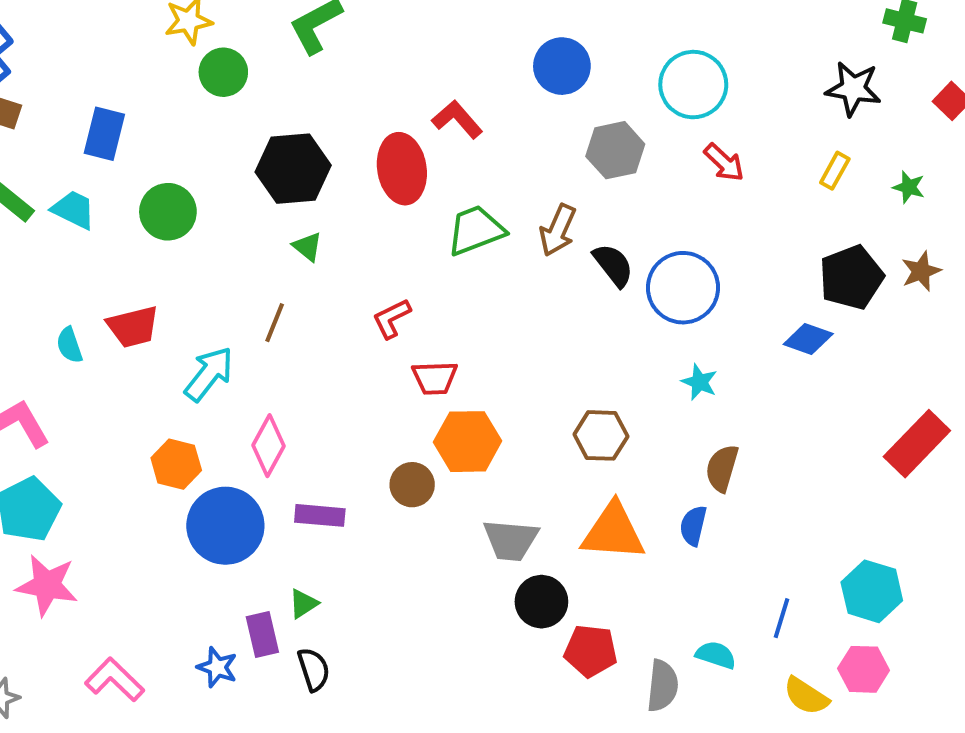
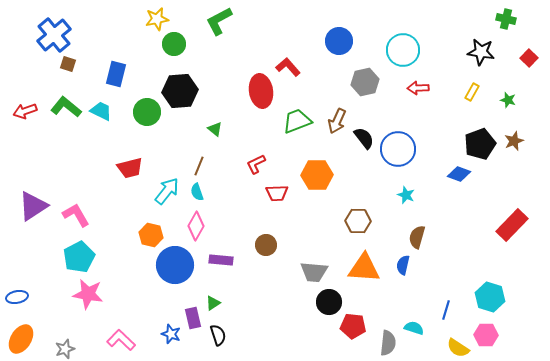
red arrow: (724, 162) -> (418, 88), turned 135
black hexagon: (293, 169) -> (180, 91), moved
cyan semicircle: (69, 345) -> (197, 192), moved
orange hexagon: (468, 442) -> (317, 175), moved

